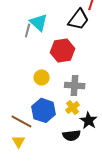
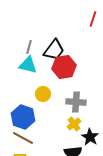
black trapezoid: (79, 19) -> (54, 50), moved
cyan triangle: (39, 22) -> (28, 65), moved, turned -30
blue hexagon: (44, 110) -> (23, 117), moved

